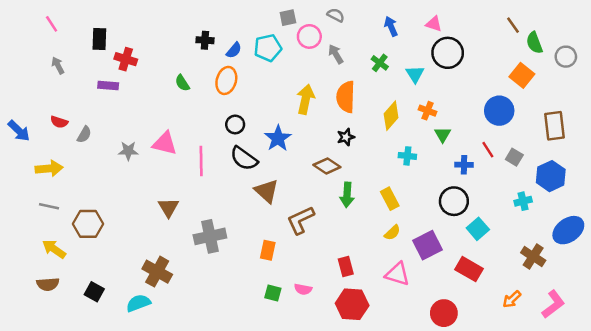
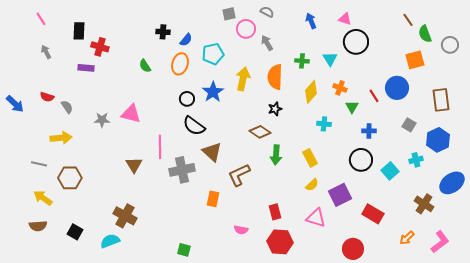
cyan pentagon: (268, 48) -> (213, 54), moved
green cross: (380, 63) -> (302, 61), moved, turned -32
orange square: (522, 75) -> (415, 60), turned 36
gray semicircle: (84, 135) -> (67, 107), turned -64
blue star: (278, 138) -> (213, 92), moved
red line: (488, 150) -> (374, 96), moved
pink line: (201, 161) -> (160, 147), moved
yellow arrow: (49, 168) -> (61, 138), moved
cyan square: (478, 229) -> (390, 171), moved
gray cross: (210, 236) -> (182, 170), moved
green square: (273, 293) -> (184, 250), moved

